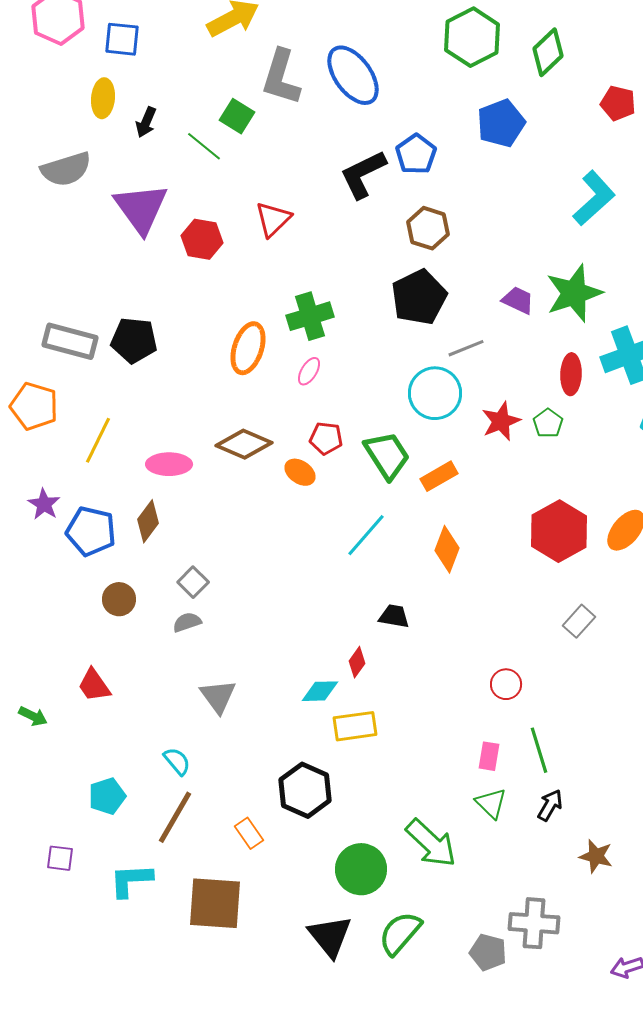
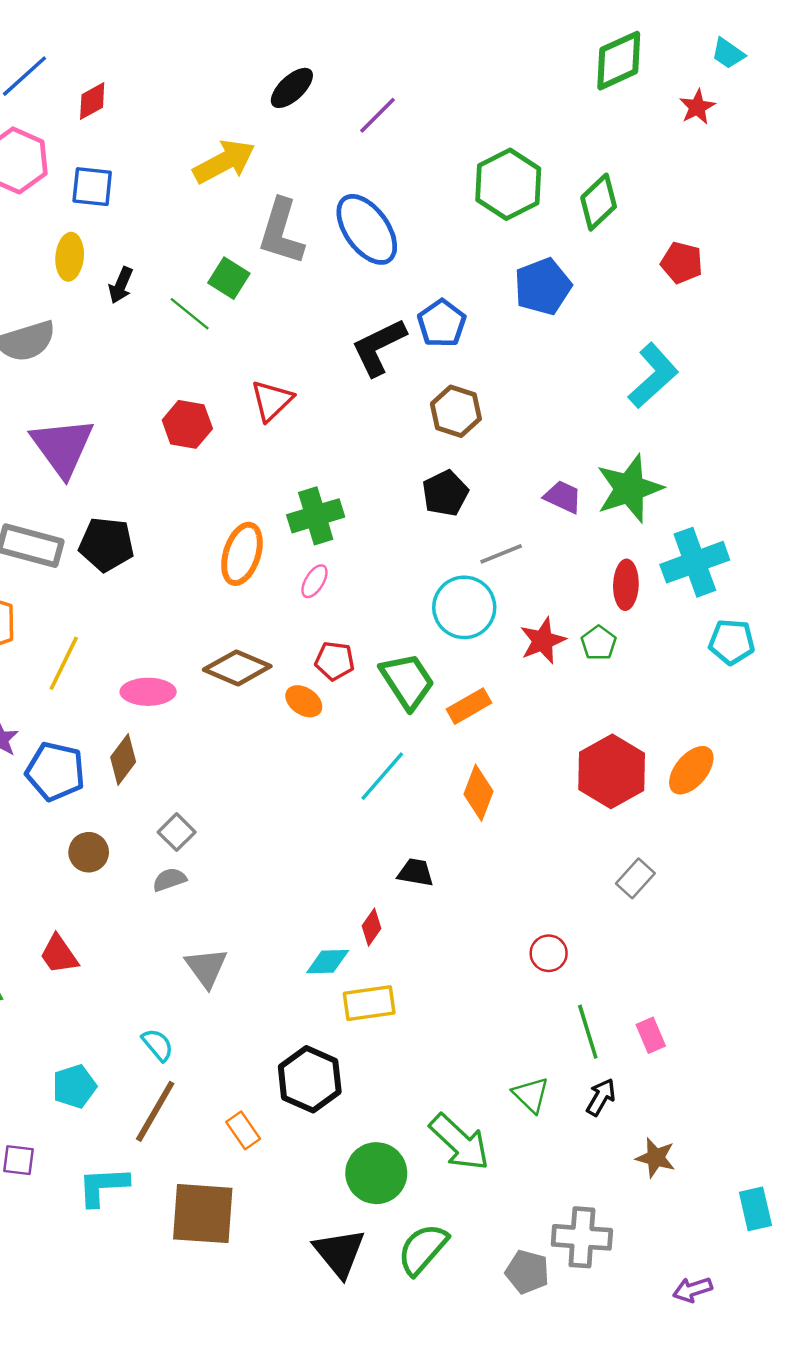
purple triangle: (141, 208) -> (62, 447), moved
black pentagon: (419, 297) -> (445, 493), size x0.7
pink rectangle: (489, 756) -> (651, 1035), moved, turned -32

